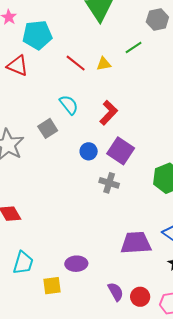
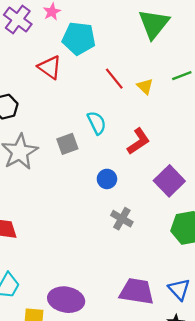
yellow triangle: (104, 64) -> (145, 86), turned 42
purple square: (121, 151) -> (169, 181), moved
purple ellipse: (76, 264) -> (66, 300), size x1.4

